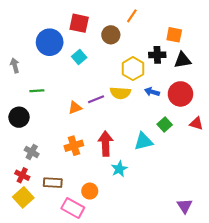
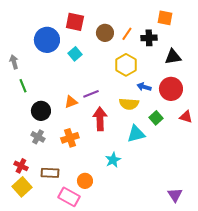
orange line: (132, 16) -> (127, 34), moved
orange square: (174, 35) -> (165, 18), moved
black cross: (157, 55) -> (149, 38), moved
green line: (37, 91) -> (23, 86), moved, turned 72
yellow semicircle: (120, 93) -> (129, 104), moved
black circle: (19, 117) -> (41, 111), moved
red arrow: (106, 144) -> (100, 119), moved
gray cross: (32, 152) -> (38, 137), moved

